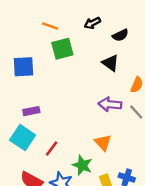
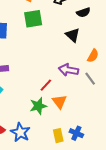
red line: (52, 149) -> (46, 85), moved
green star: (82, 165) -> (38, 106), moved, turned 30

